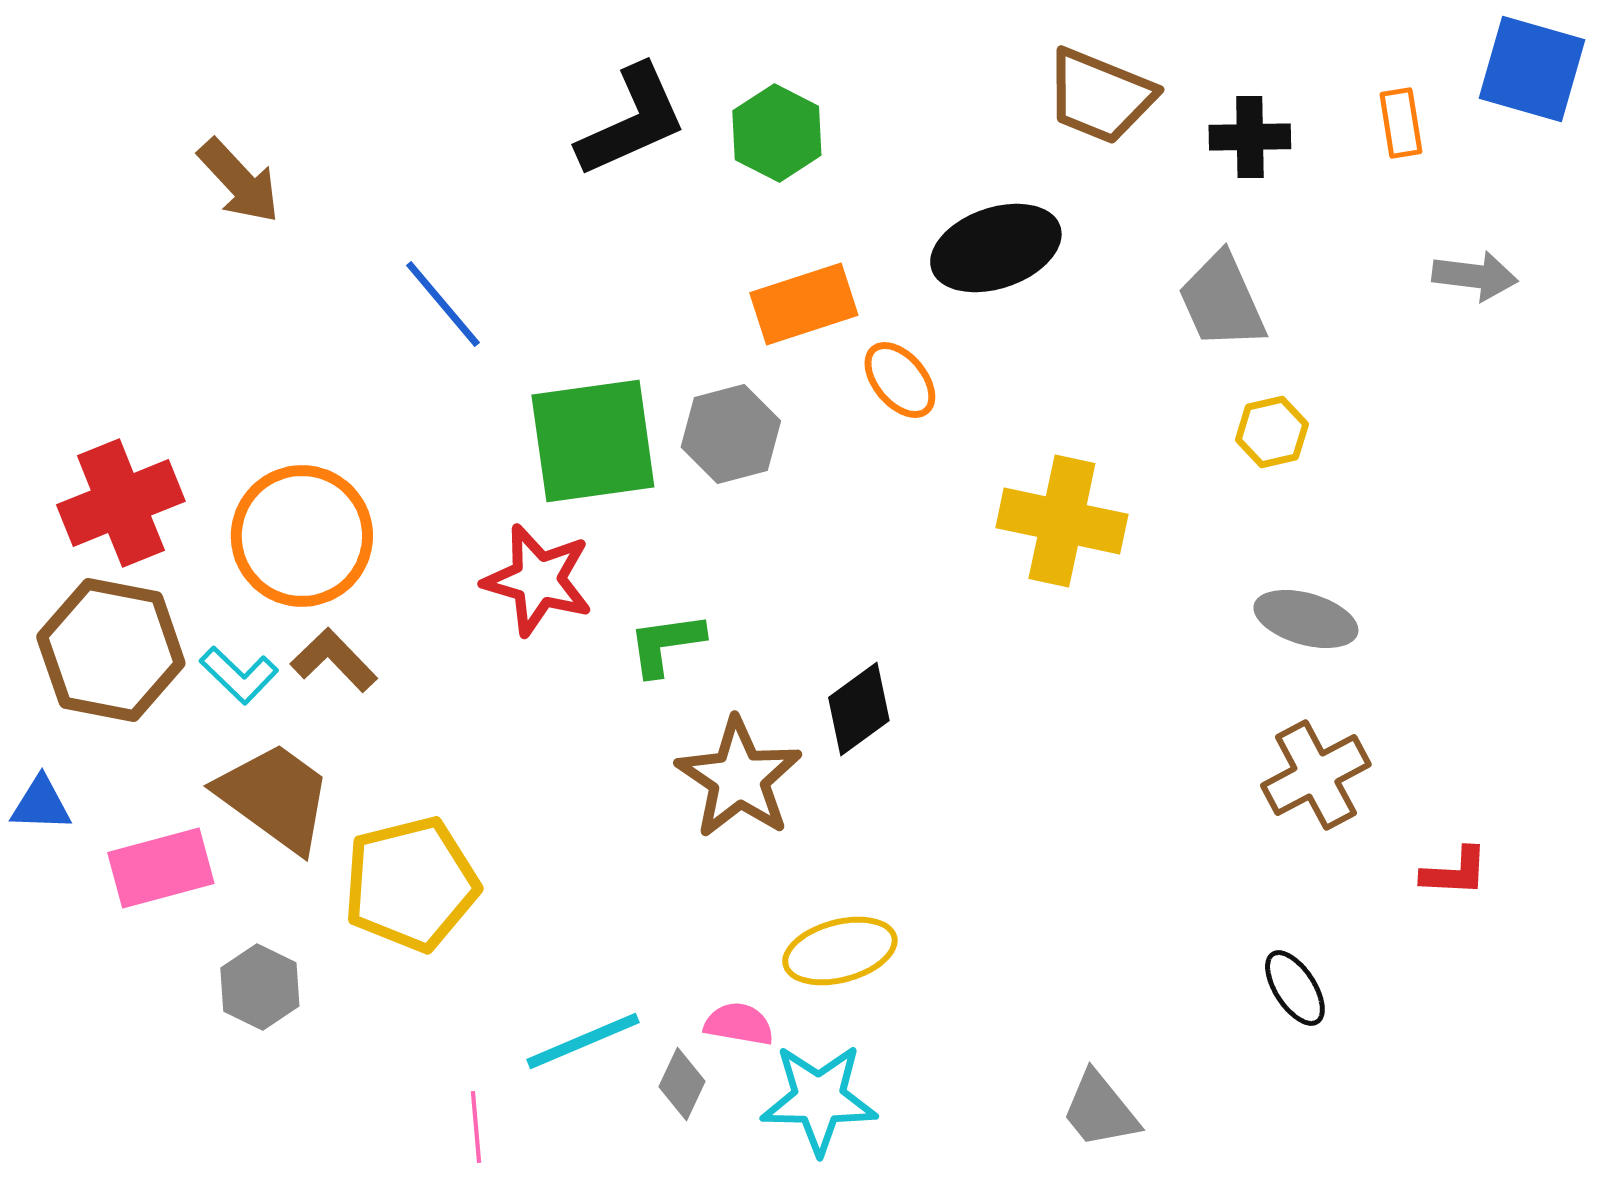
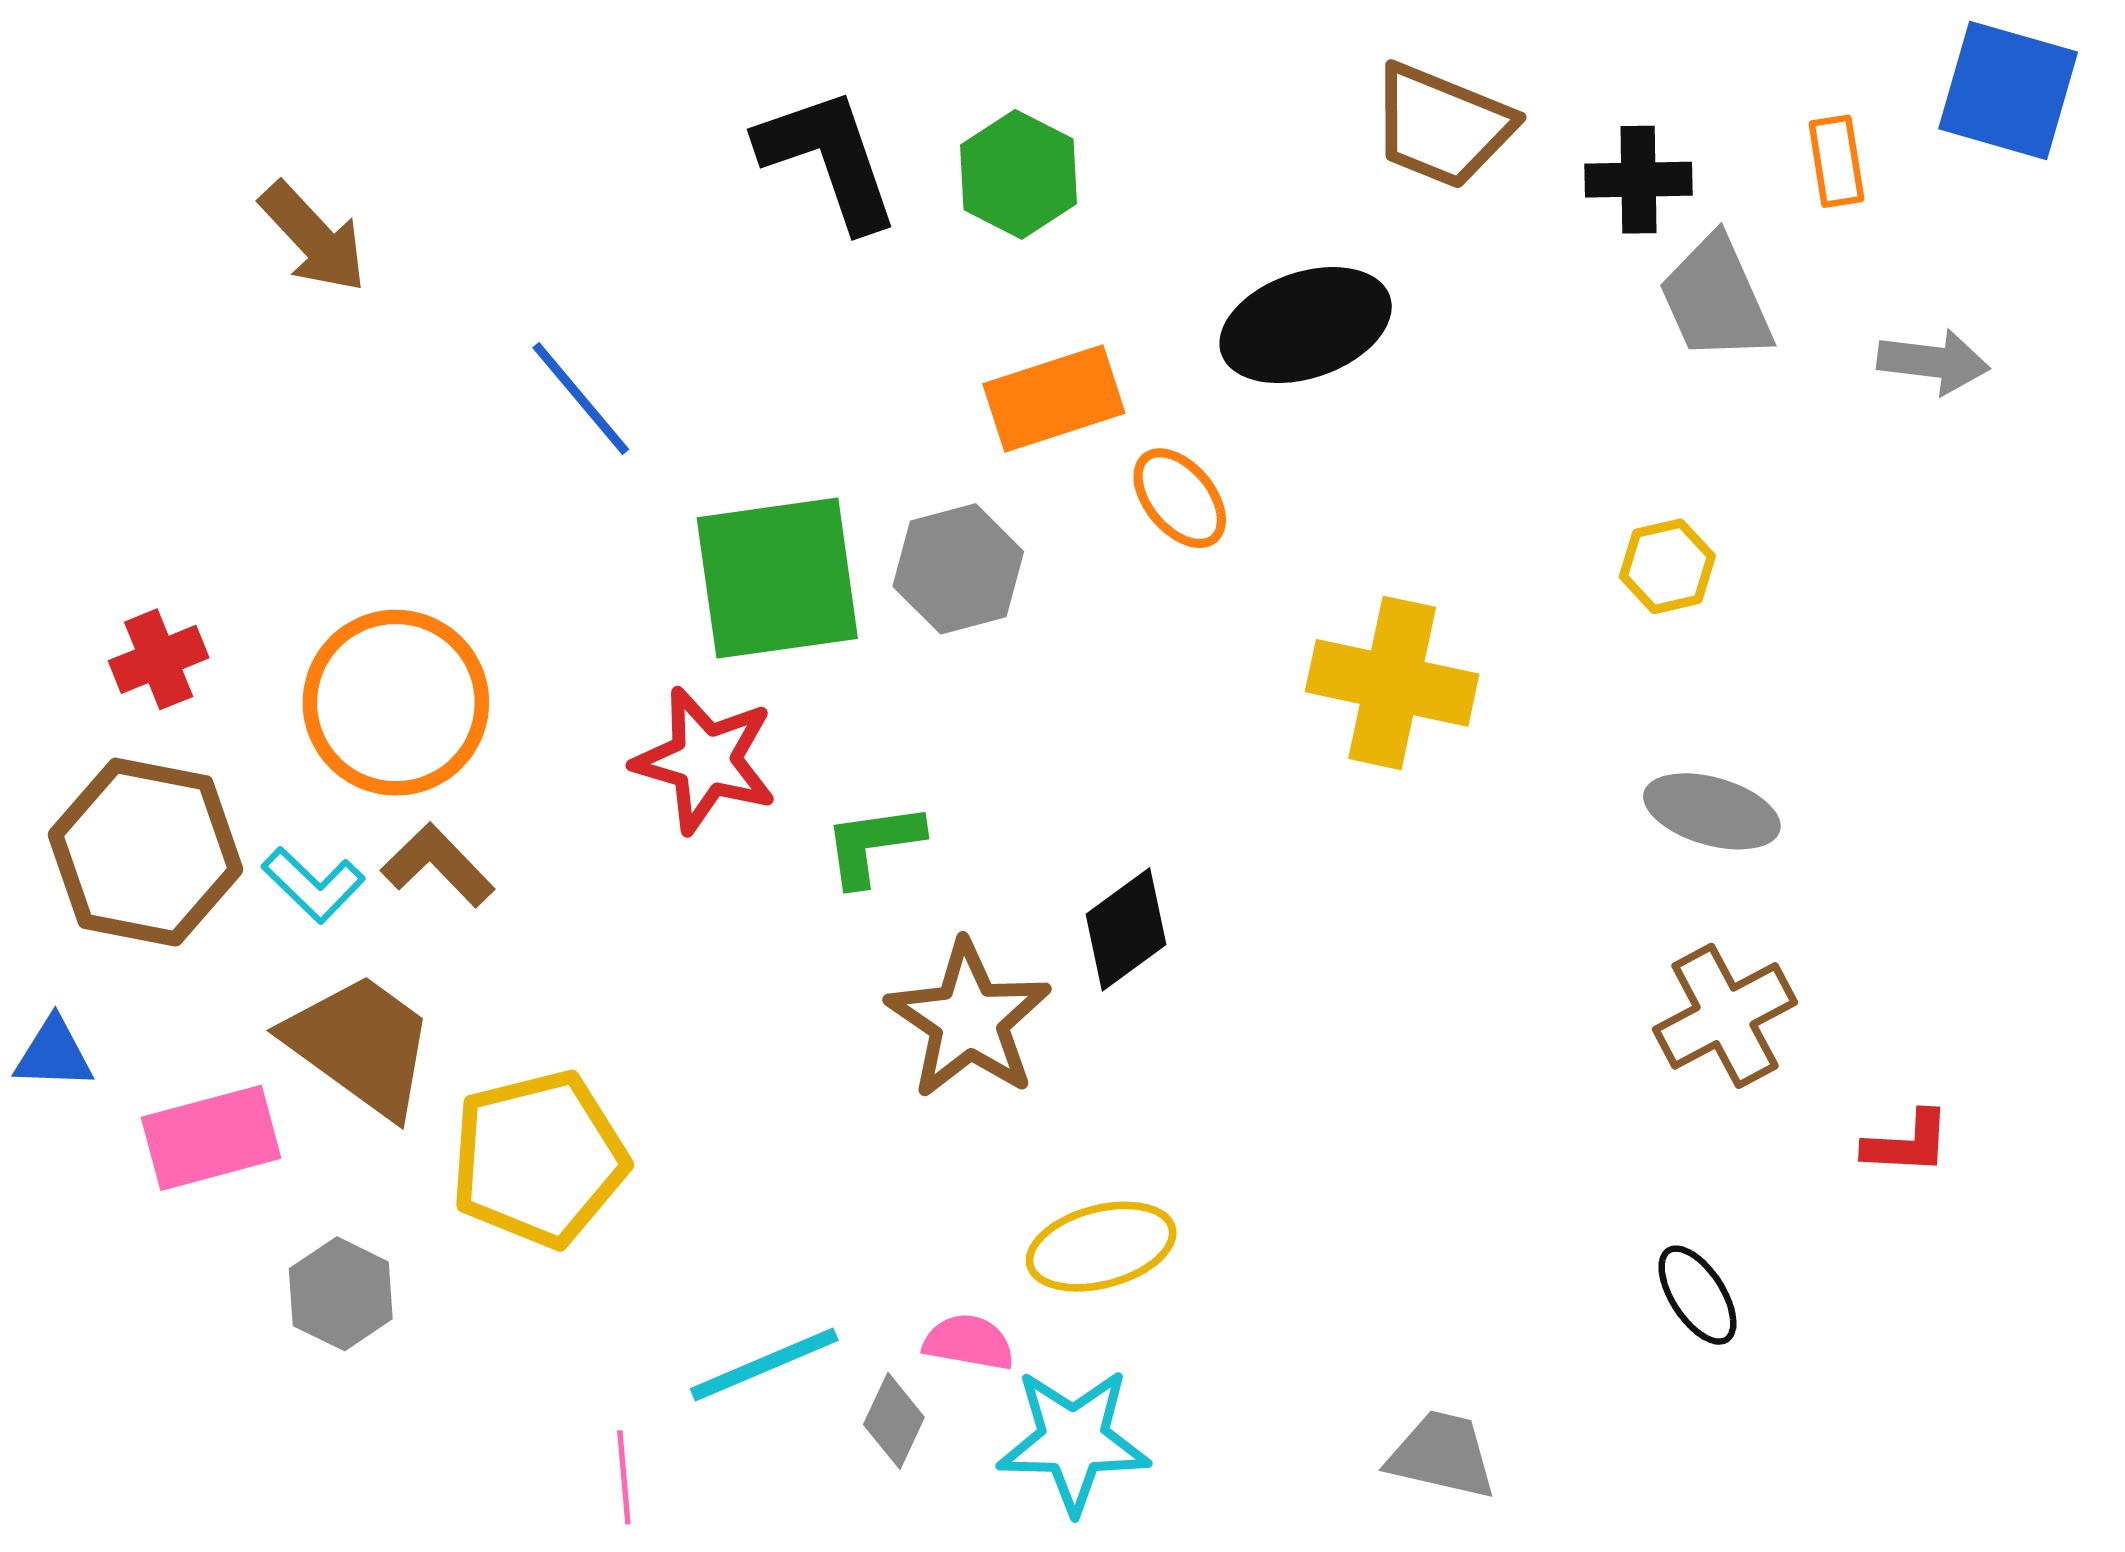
black L-shape: (632, 121) -> (828, 159), turned -85
gray trapezoid: (1222, 301) -> (1716, 299), moved
red cross: (121, 503) -> (159, 659), size x0.6
gray trapezoid: (1100, 1110) -> (1442, 1455), turned 142

